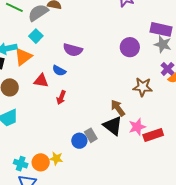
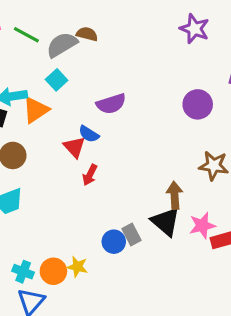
purple semicircle: (73, 50) -> (111, 104), turned -36
red triangle: (41, 81) -> (74, 147), moved, turned 35
brown arrow: (118, 108) -> (175, 195), turned 30

